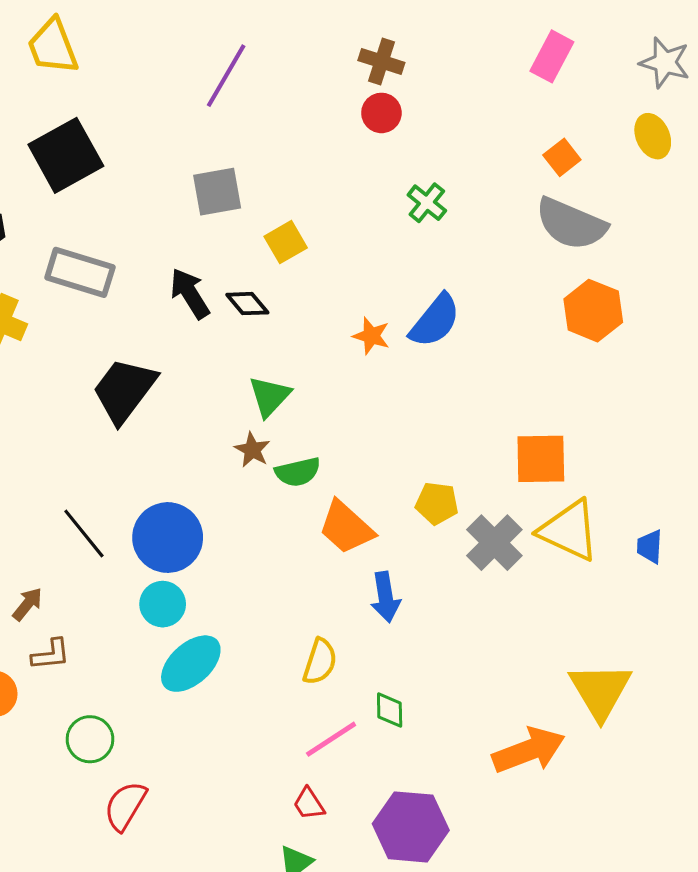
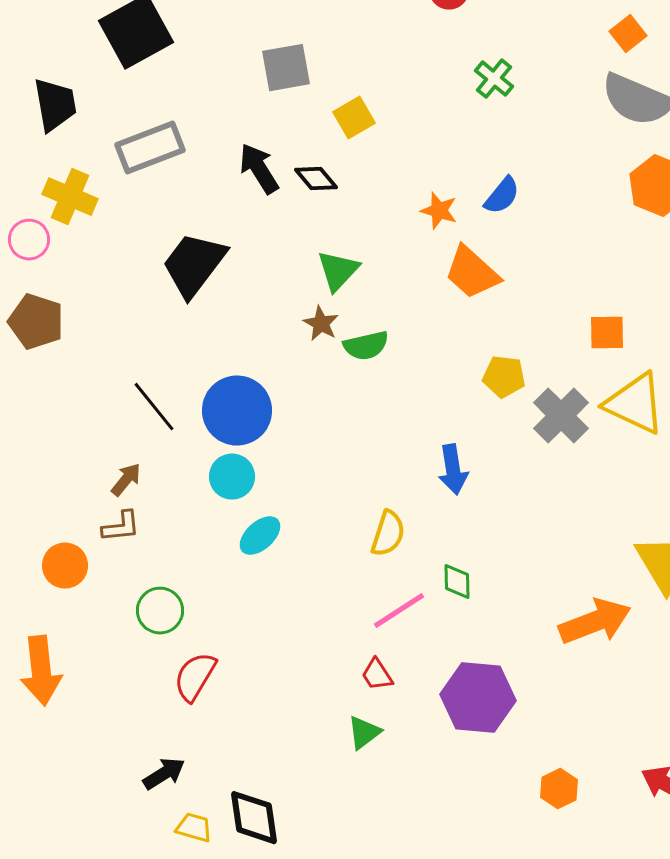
gray rectangle: (80, 272) -> (150, 148), turned -38
blue semicircle: (435, 321) -> (502, 196), size x0.7
orange square: (541, 459) -> (607, 333), size x0.7
orange trapezoid: (346, 527) -> (472, 273), moved
brown arrow: (27, 604) -> (126, 480), moved
cyan ellipse: (191, 664) -> (260, 536), size x0.7

